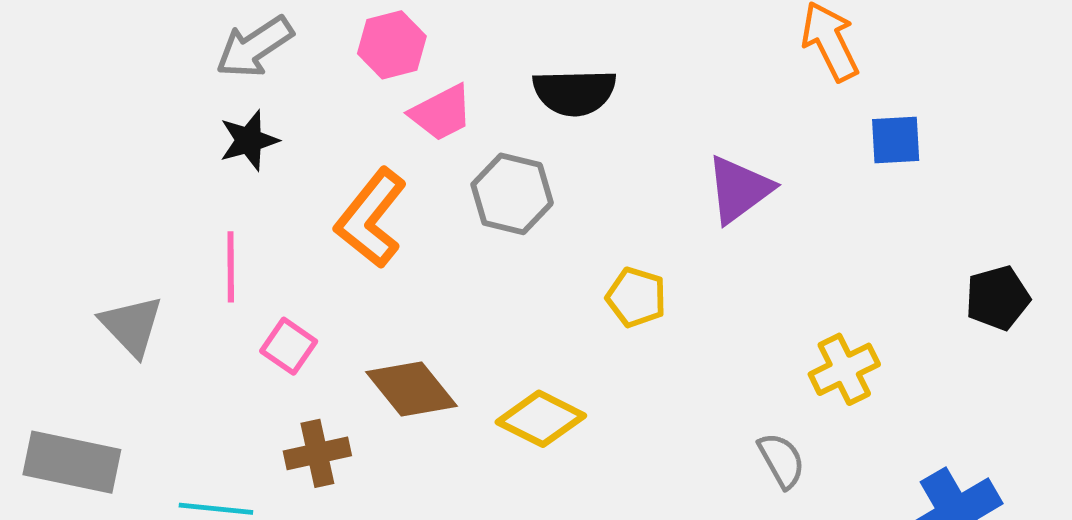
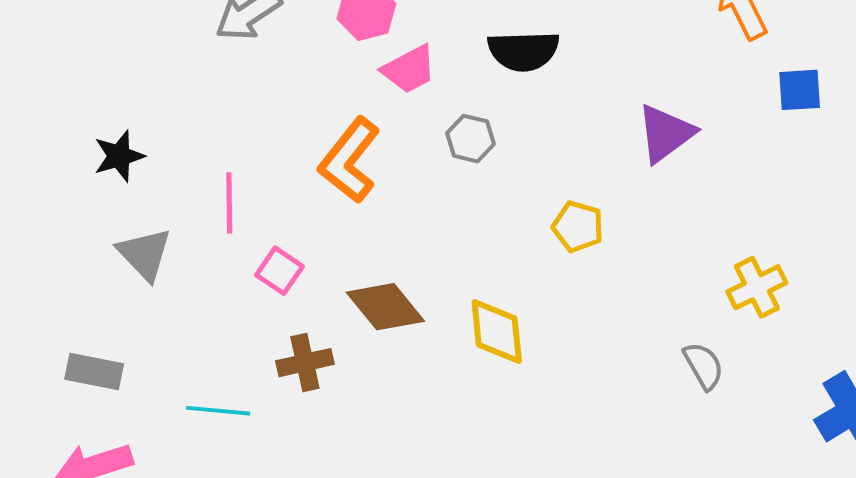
black star: (249, 140) -> (119, 156), moved
gray hexagon: (512, 194) -> (471, 139), size x0.7
yellow diamond: (541, 419) -> (497, 331), turned 58
gray rectangle: (72, 462) -> (94, 372), size x0.7

